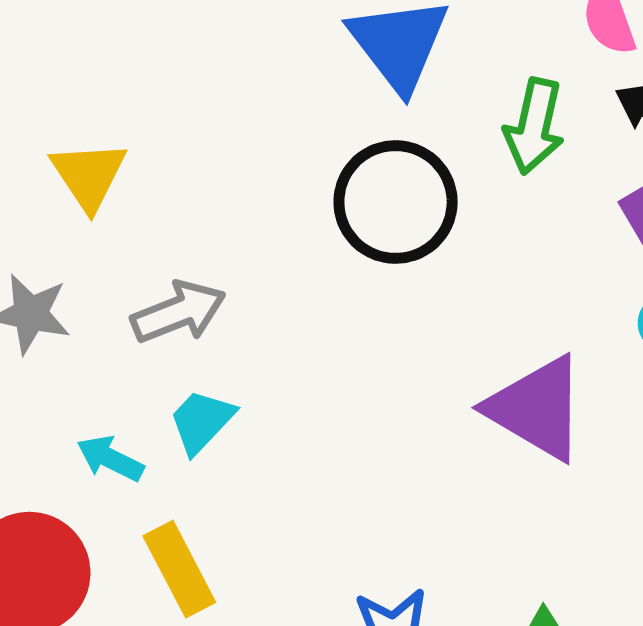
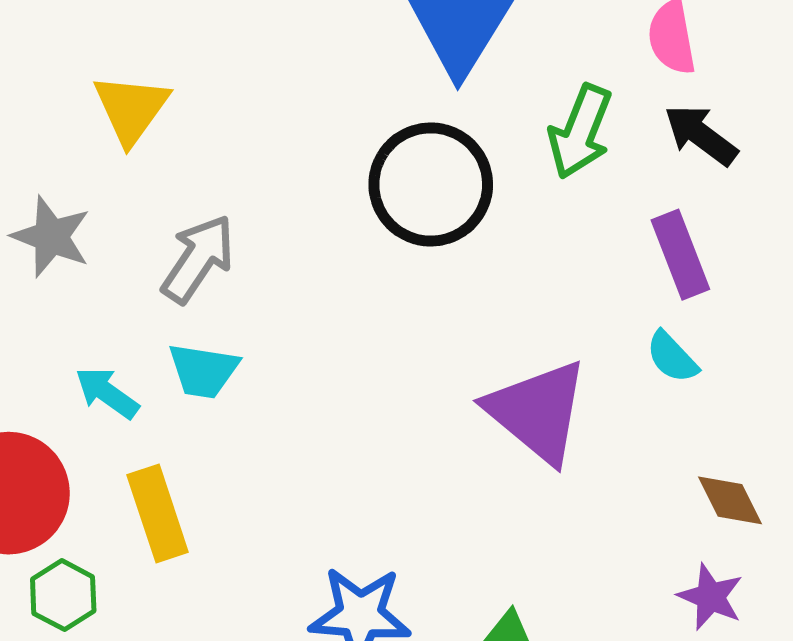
gray arrow: (179, 312) -> (198, 259), turned -44
cyan trapezoid: (202, 421) -> (203, 371), turned -134

